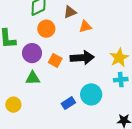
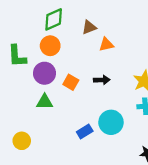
orange circle: (46, 29) -> (50, 46), moved
black arrow: (82, 58) -> (102, 80), size x0.6
yellow circle: (13, 105) -> (22, 141), moved

